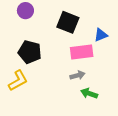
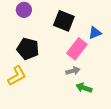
pink rectangle: (82, 52) -> (77, 49), turned -45

